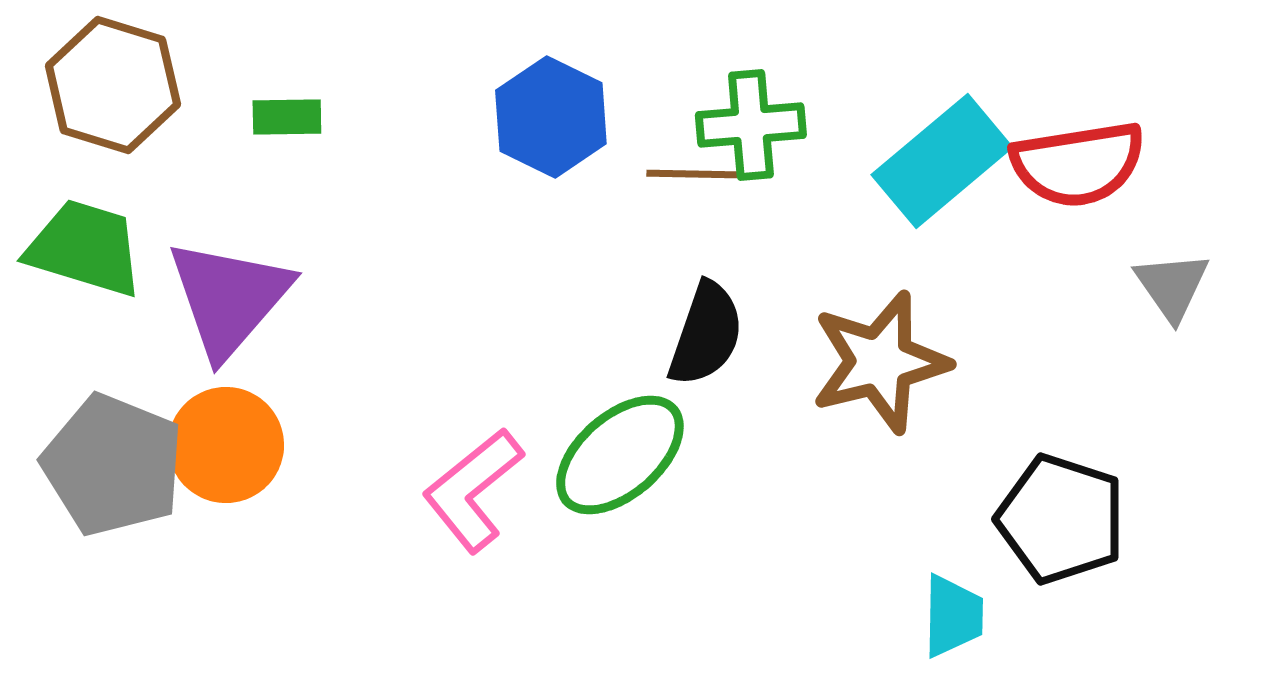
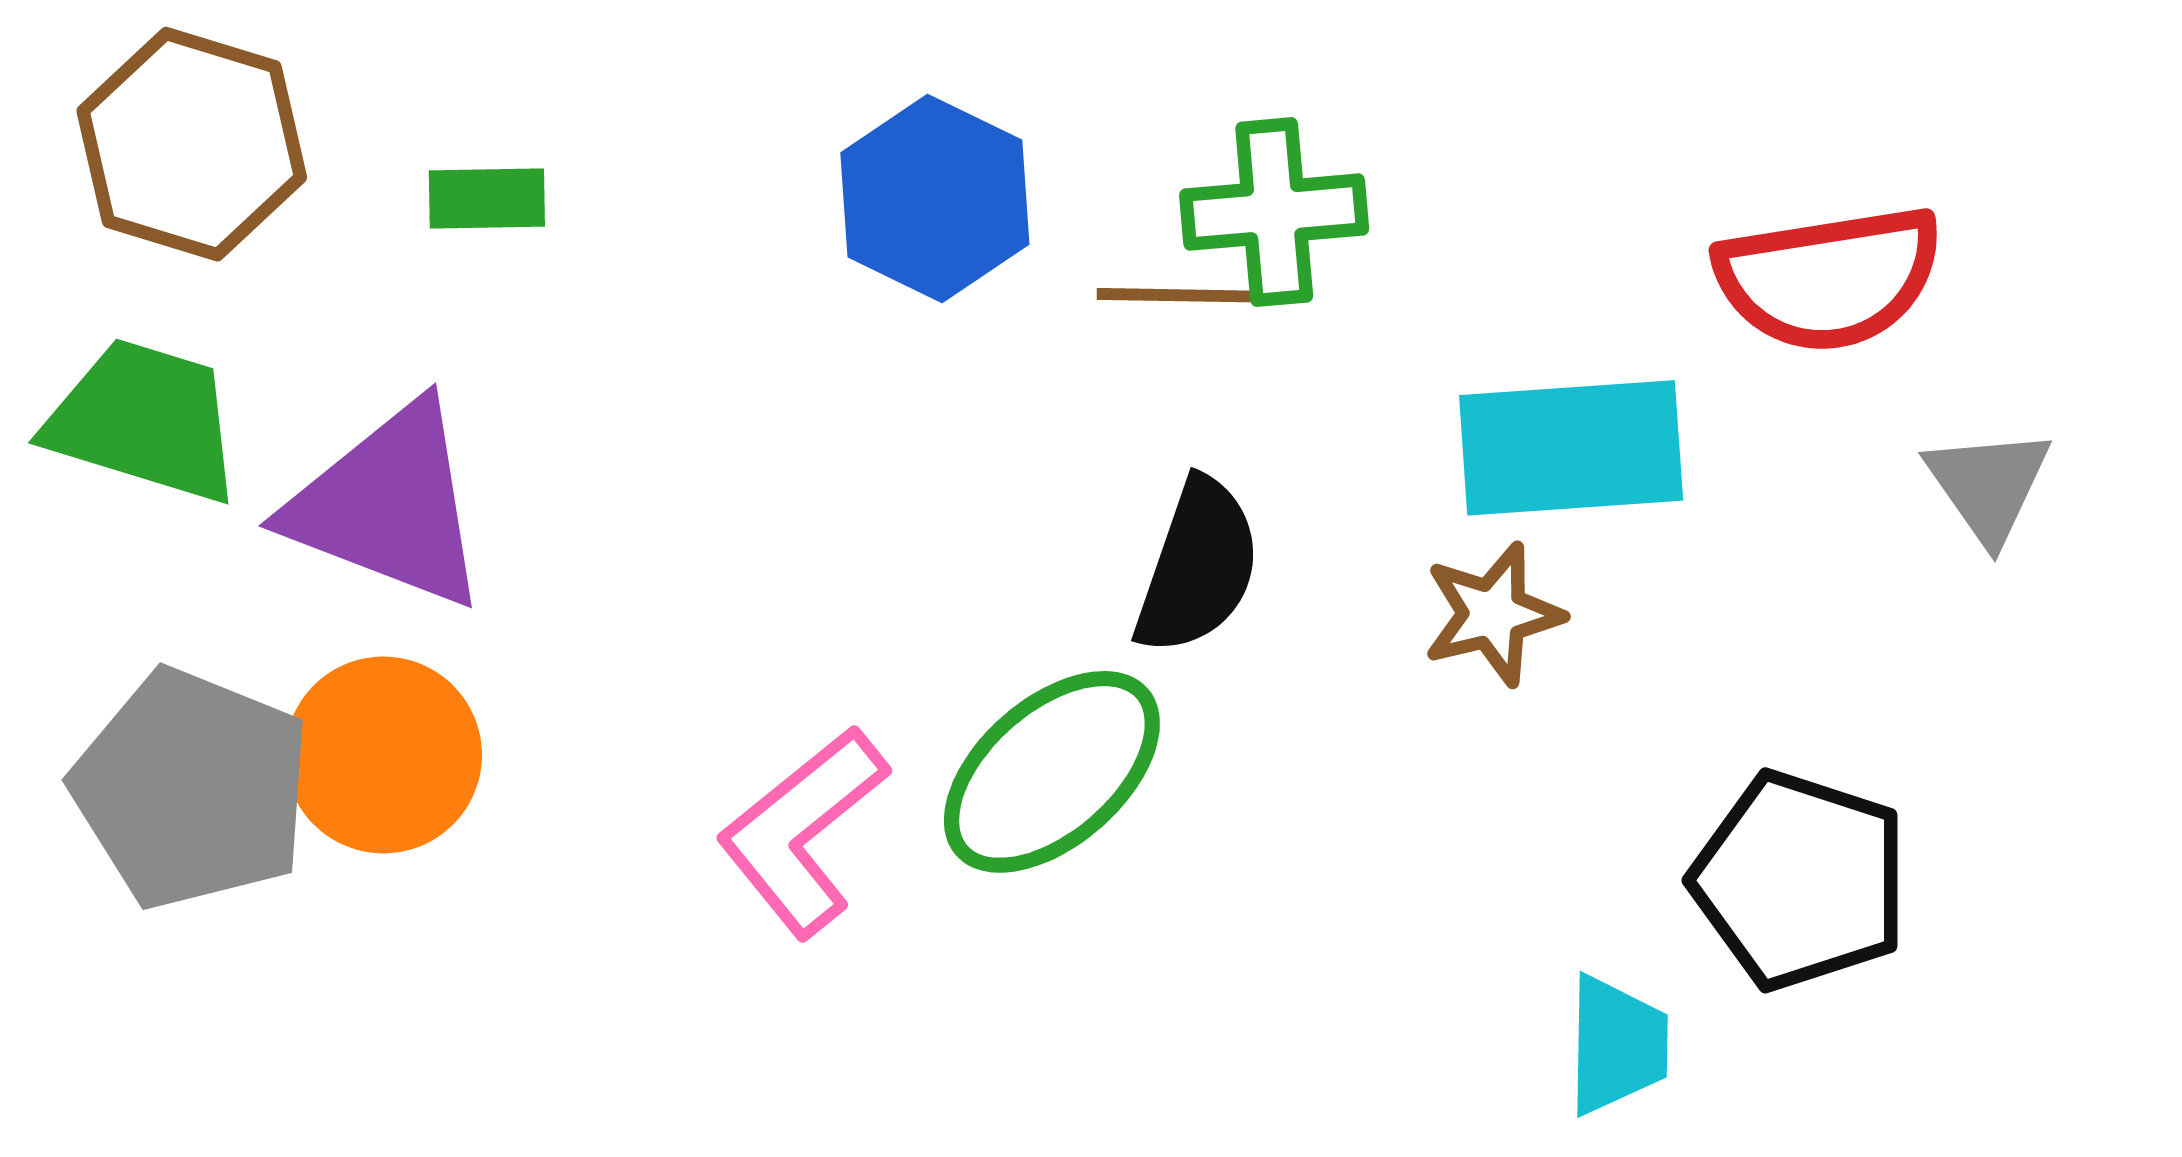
cyan rectangle: (942, 161) -> (1571, 448), moved, turned 36
purple triangle: (229, 298) -> (389, 506), turned -50
brown star: (880, 362) -> (1493, 614), size x0.6

